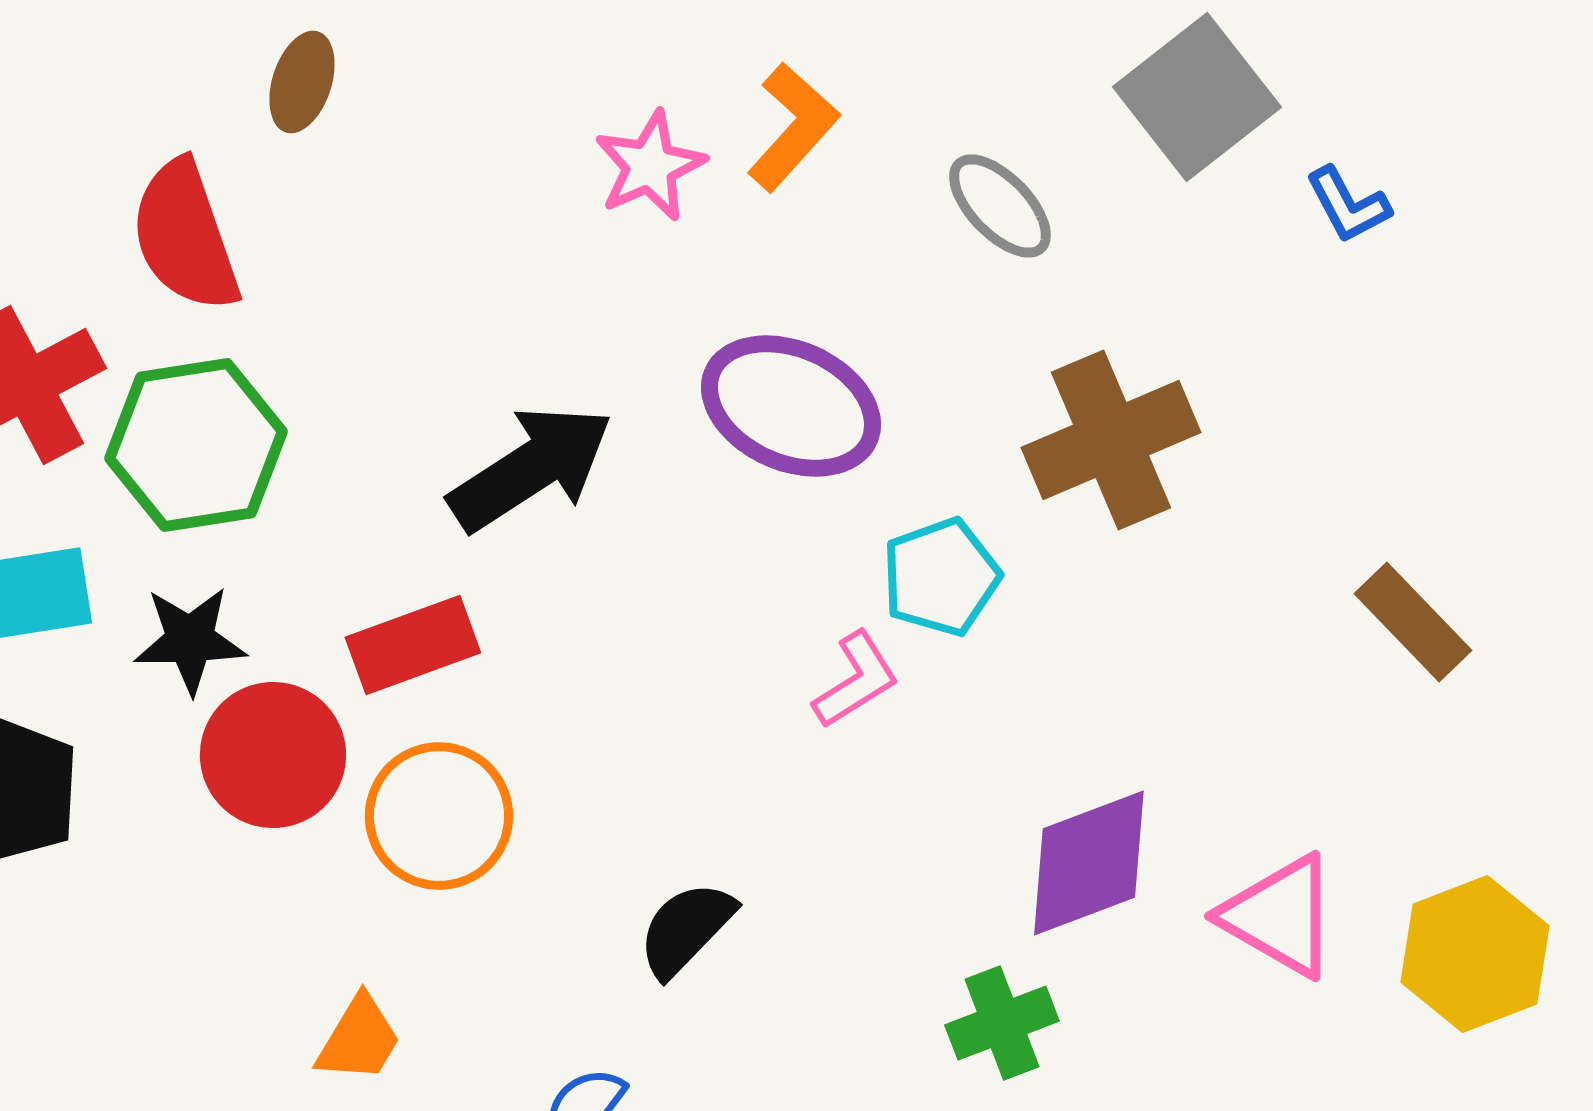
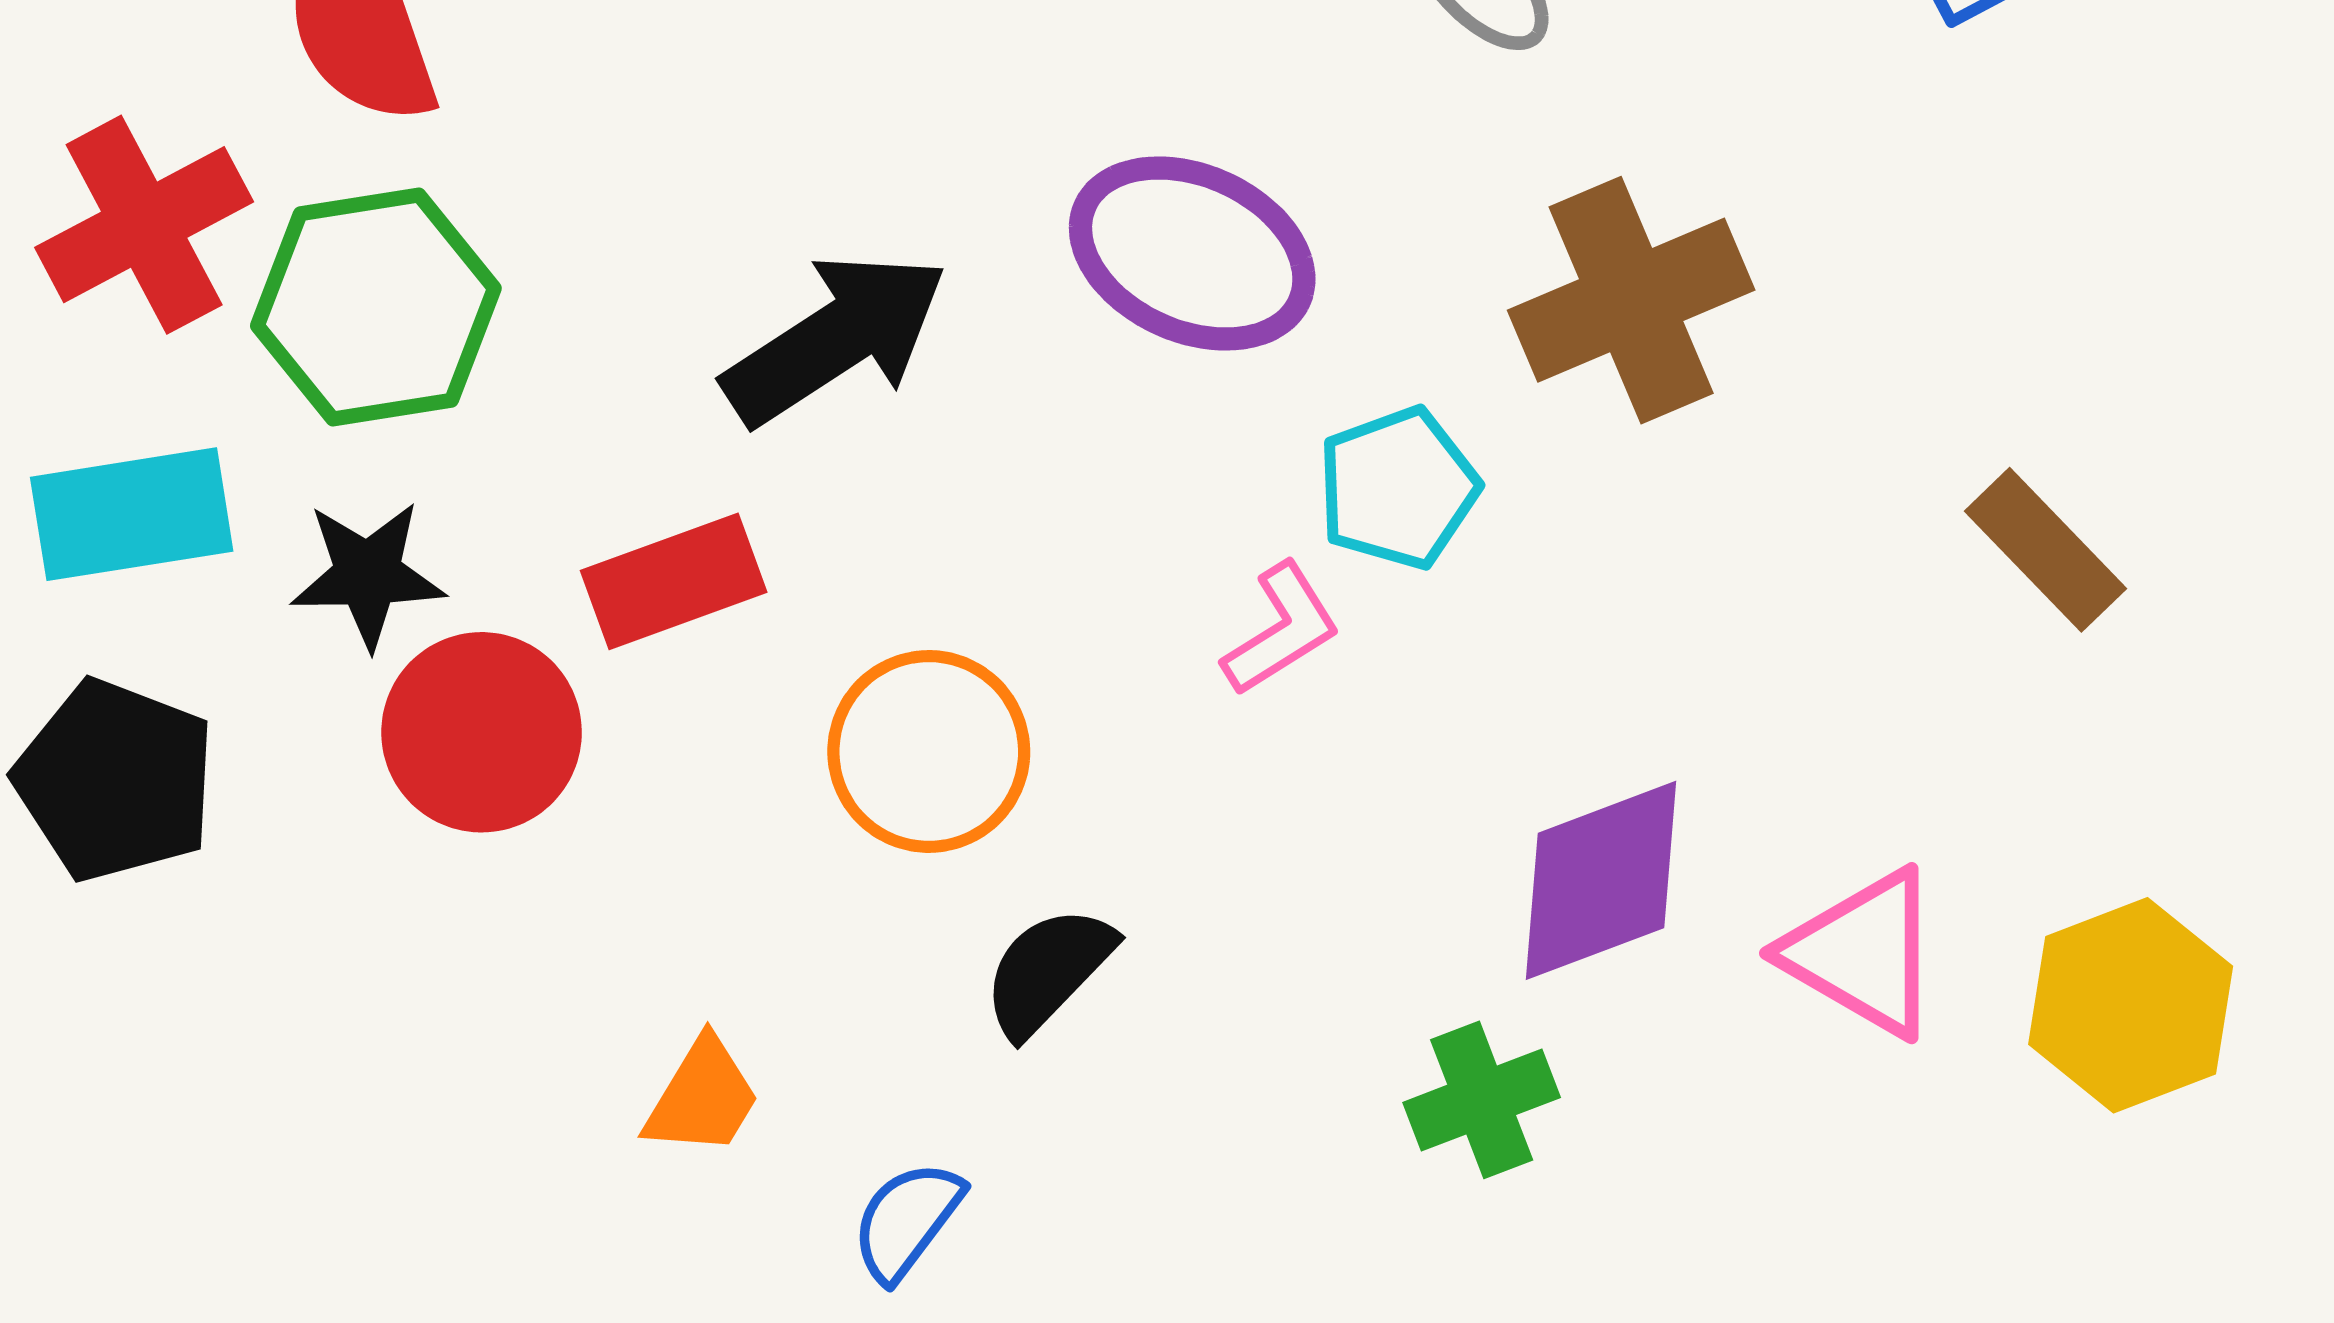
orange circle: (439, 816) -> (929, 751), moved
orange trapezoid: (359, 1039) -> (702, 1097), moved

